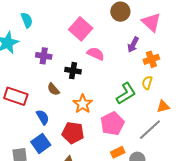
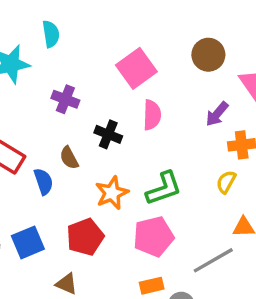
pink semicircle: (96, 54) -> (152, 115), turned 54
green L-shape: (126, 93) -> (164, 188), moved
blue semicircle: (43, 117) -> (43, 182), moved
red pentagon: (73, 133) -> (85, 237), turned 30

